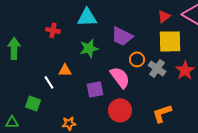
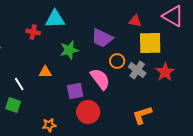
red triangle: (164, 16) -> (135, 21), moved, turned 48
cyan triangle: (87, 17) -> (55, 19), moved
white line: (49, 82) -> (19, 84), moved
red circle: (120, 110) -> (88, 112), moved

